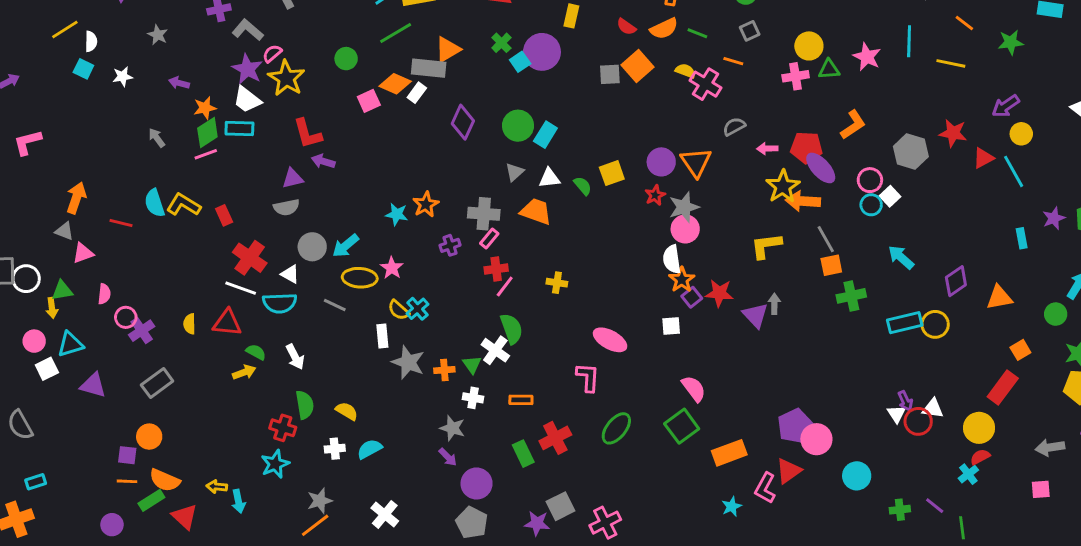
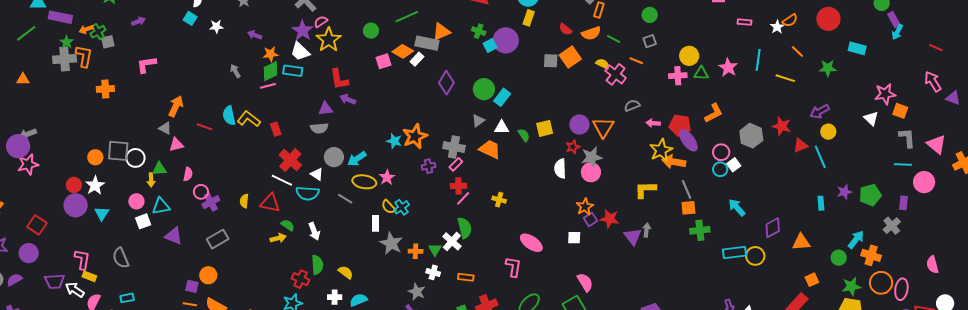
green cross: (501, 43) -> (479, 31), turned -32
orange star: (426, 204) -> (415, 136), size x1.4
white semicircle: (672, 259) -> (560, 169), moved

